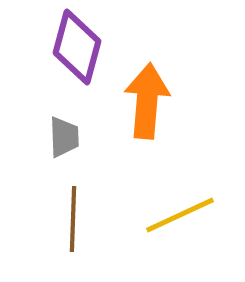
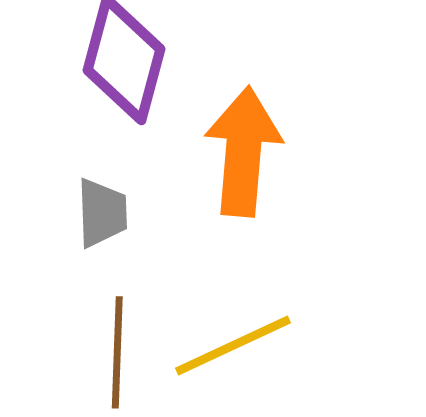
yellow line: (180, 215) -> (233, 346), moved

